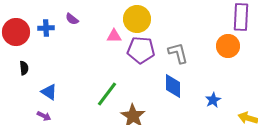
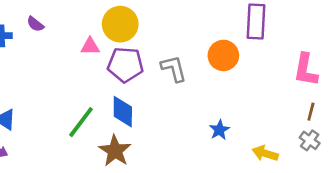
orange circle: (228, 46) -> (223, 55), moved
blue diamond: (173, 86) -> (123, 112), moved

